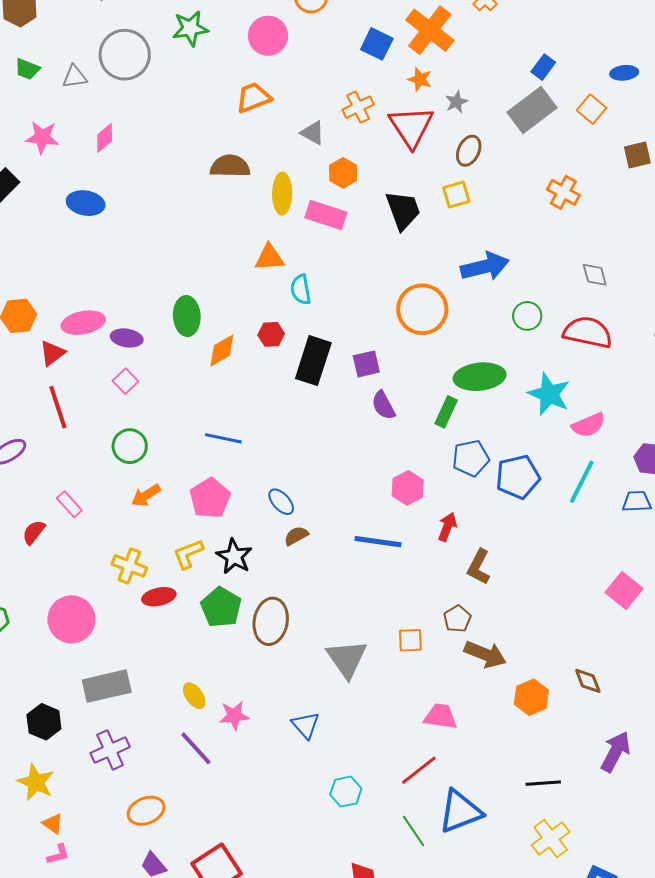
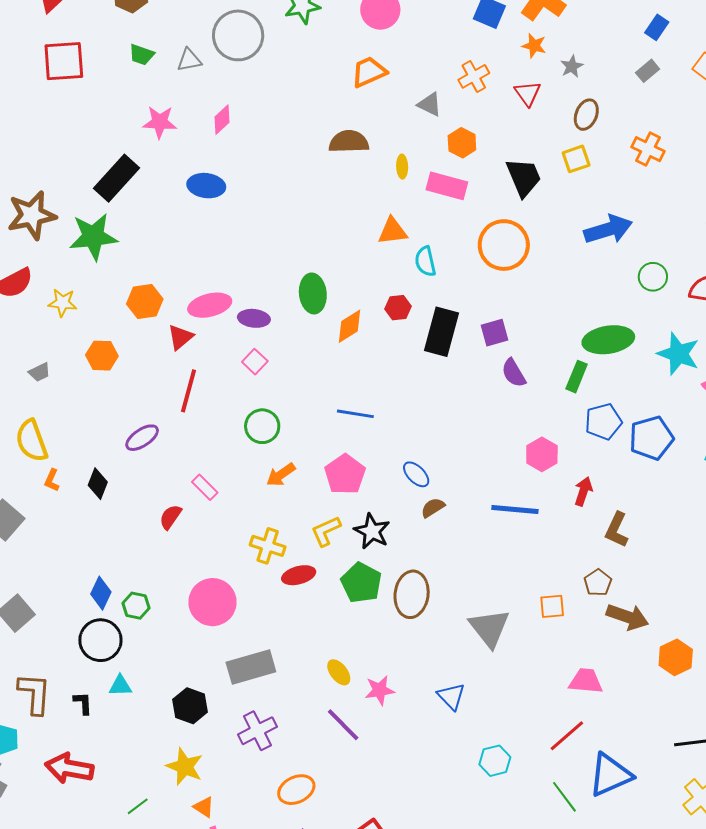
gray rectangle: (532, 110) -> (648, 71), size x0.5
red triangle: (411, 127) -> (528, 93), size x0.6
orange cross: (563, 192) -> (648, 149), moved
yellow ellipse: (282, 194) -> (402, 167), size x0.6
orange circle: (422, 309) -> (504, 245), moved
red line: (58, 407) -> (189, 391), turned 36

